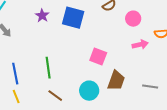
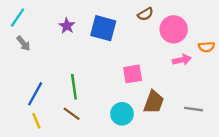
pink circle: (133, 19) -> (174, 29), size x1.5
pink square: (98, 57) -> (133, 74), turned -30
blue line: (15, 74) -> (35, 94), turned 40
brown line: (55, 96) -> (72, 114), moved

